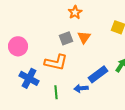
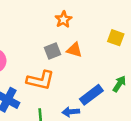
orange triangle: (84, 37) -> (74, 50), turned -48

